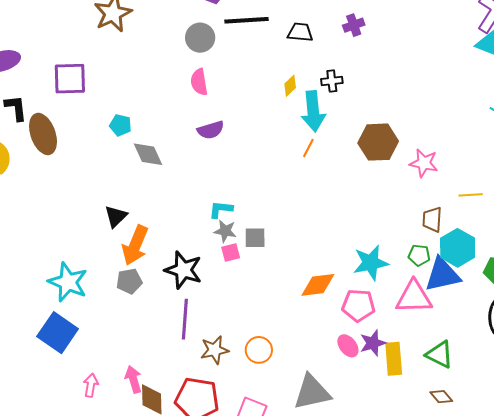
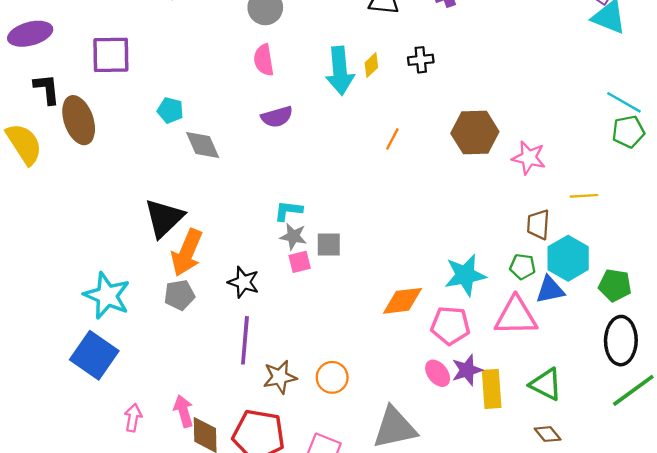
cyan arrow: (313, 111) -> (340, 71), moved
black triangle: (116, 216) -> (164, 218), size x1.5
black star: (183, 270) -> (243, 282), size x0.7
blue triangle: (443, 275) -> (550, 290), size x0.7

